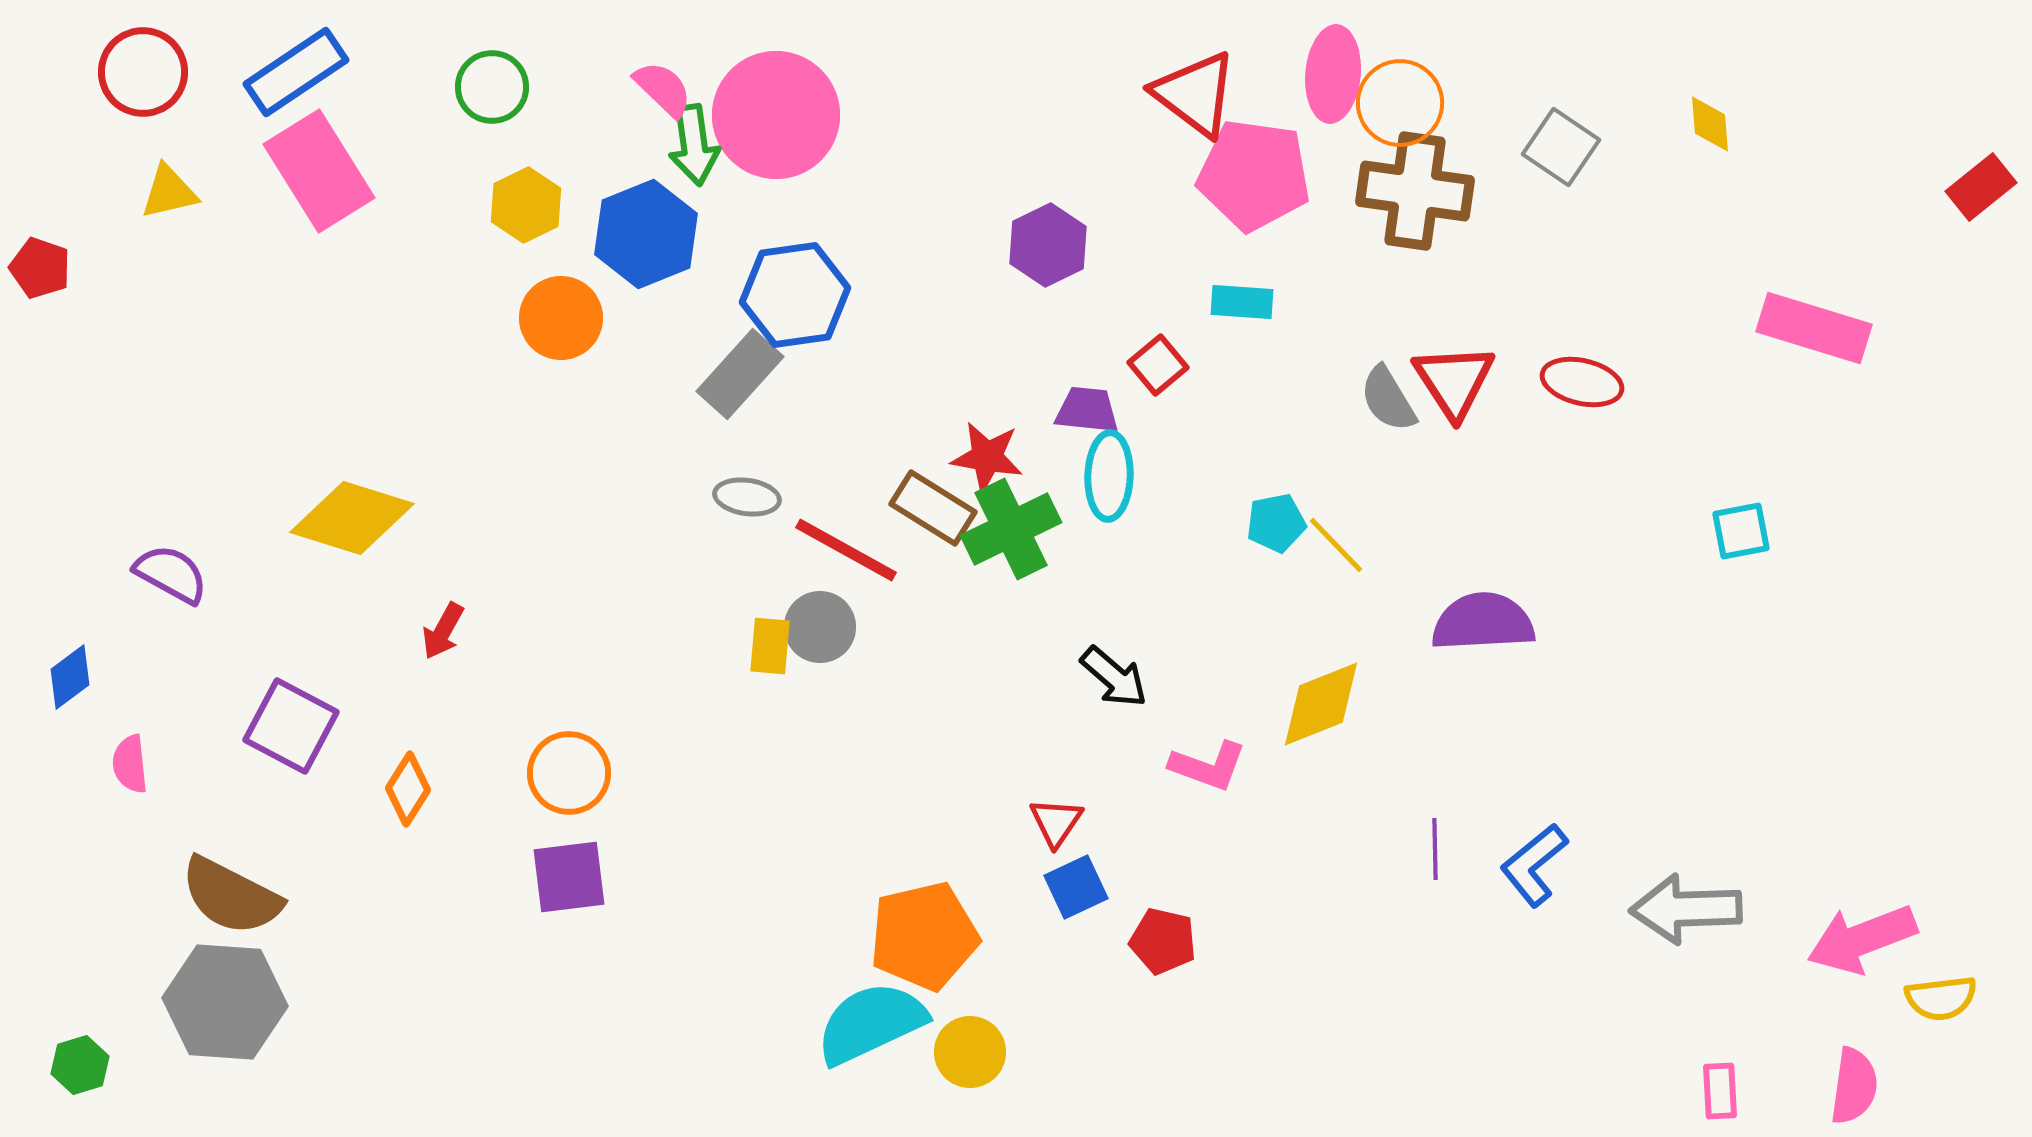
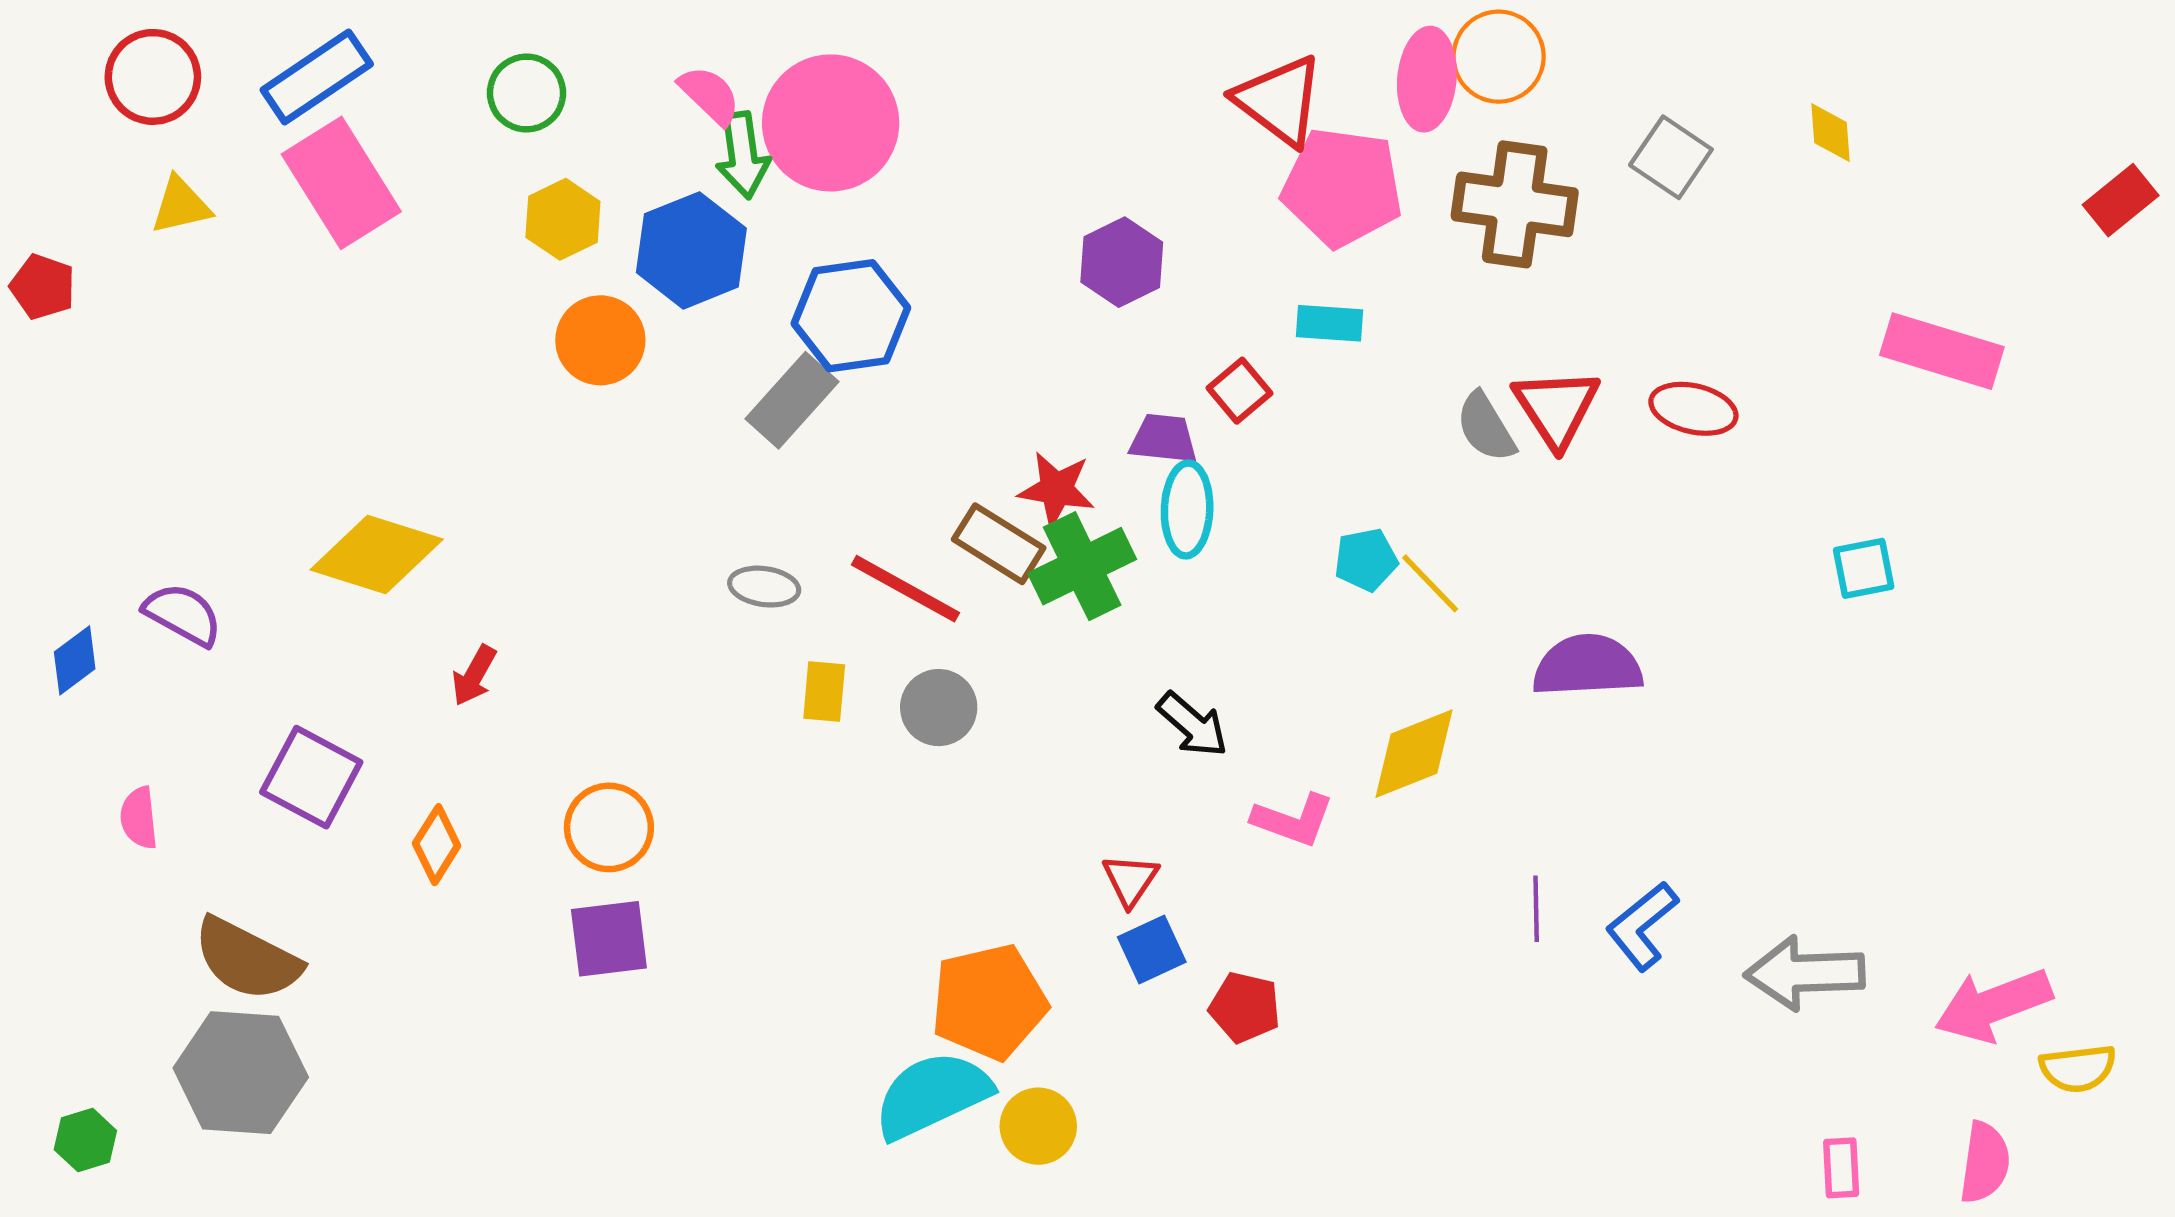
orange circle: (1400, 103) -> (1499, 57), moved
gray ellipse: (747, 497) -> (764, 587), moved
gray circle: (820, 627) -> (939, 708), moved
blue diamond: (70, 677) -> (75, 660), moved

